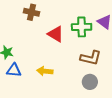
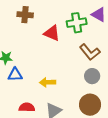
brown L-shape: (91, 58) -> (90, 52), turned 45
yellow arrow: (45, 71) -> (48, 82), moved

